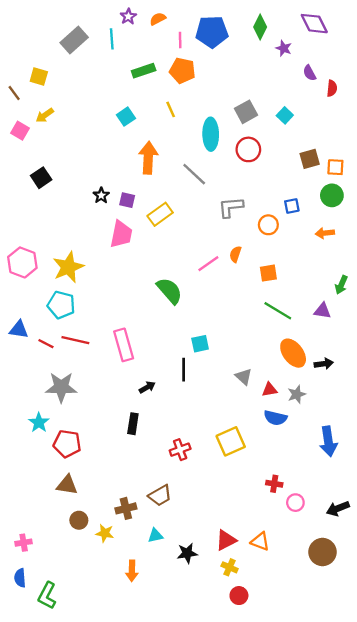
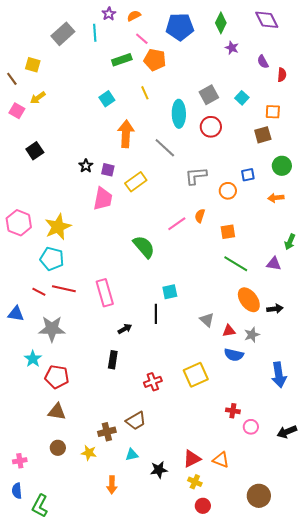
pink line: (180, 40) -> (142, 39), moved, turned -48
purple star: (284, 48) -> (232, 48), moved
orange square: (335, 167) -> (273, 112), moved
blue triangle: (19, 330) -> (16, 314), moved
brown circle: (79, 520) -> (58, 448), moved
brown circle: (322, 552) -> (259, 496), moved

